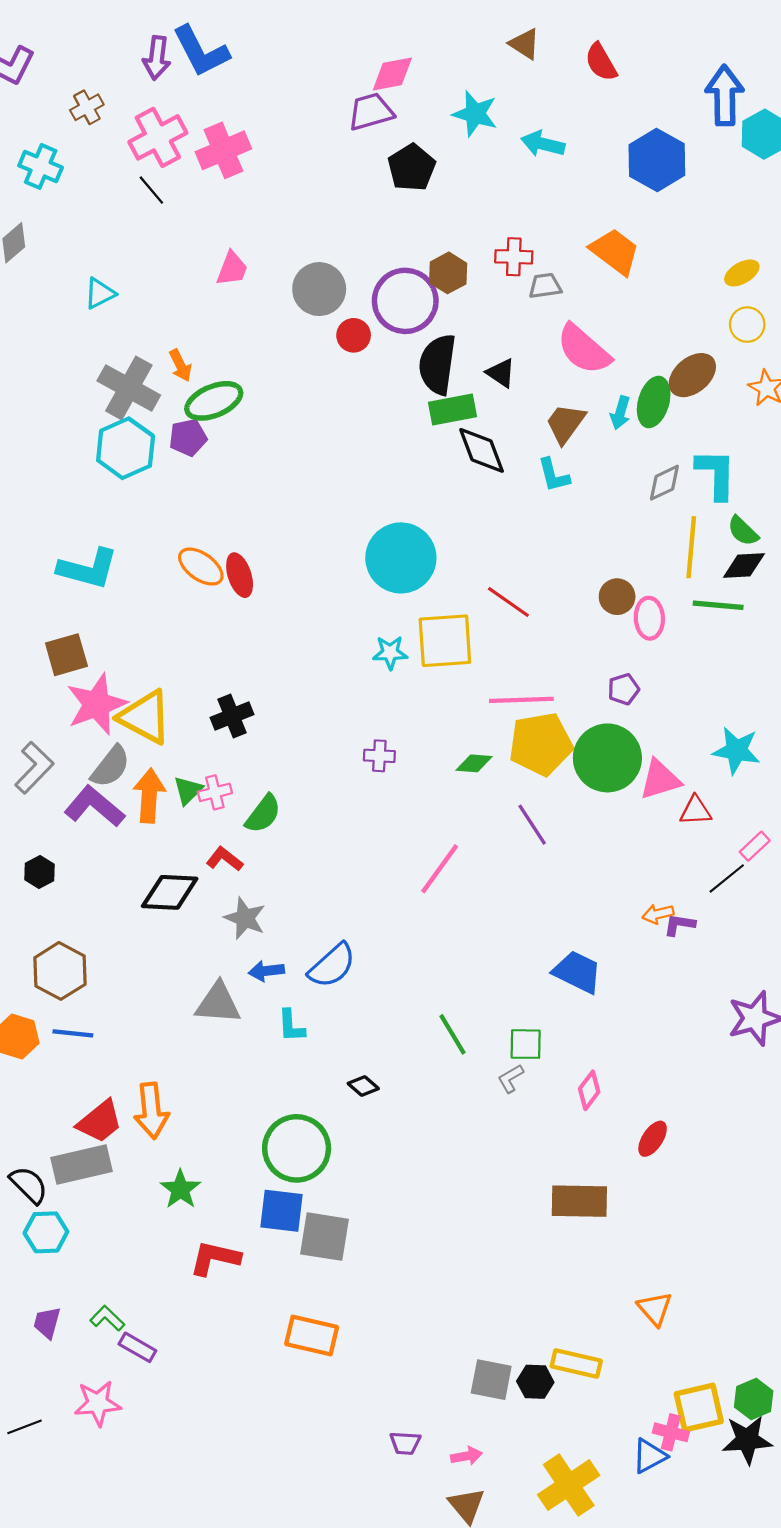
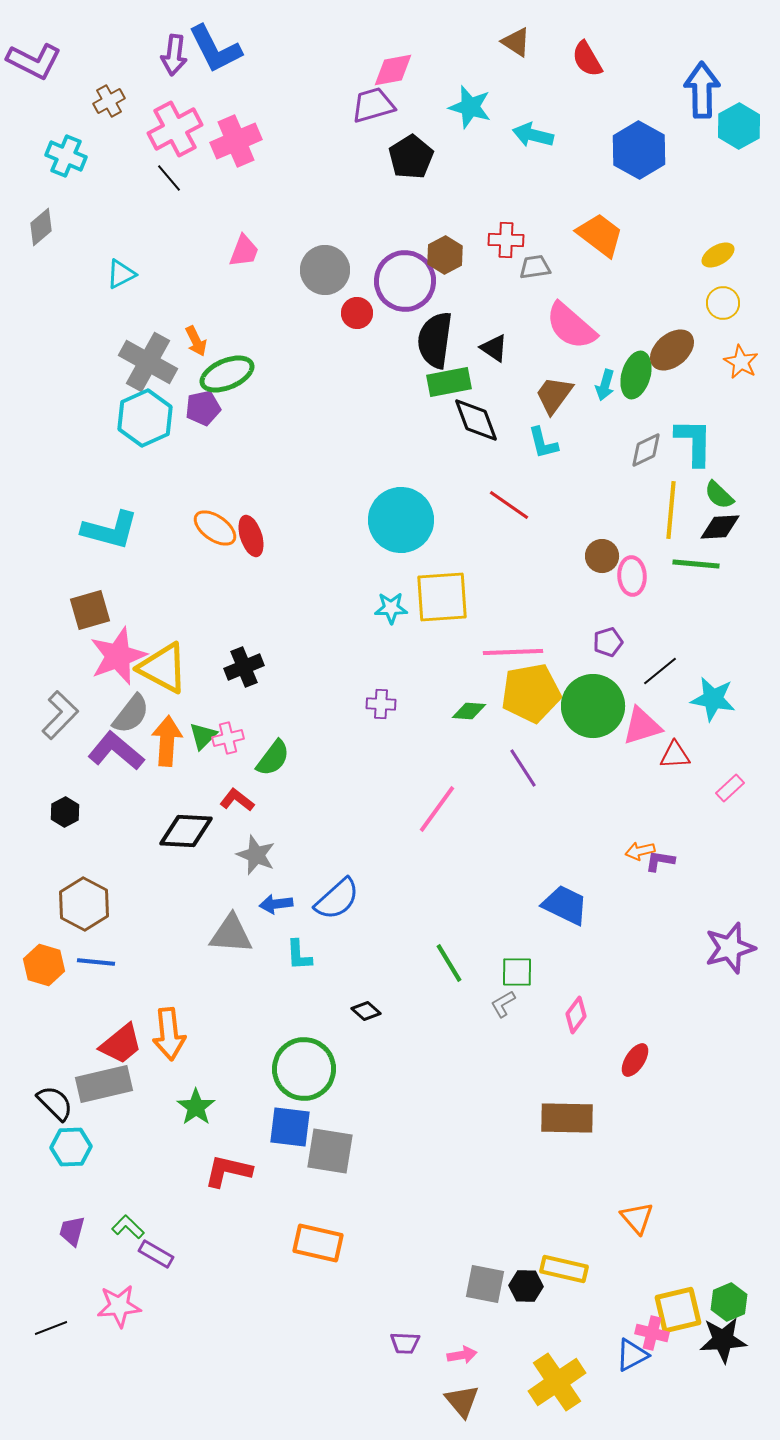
red line: (508, 602) -> (509, 505), moved
black line: (727, 878) -> (660, 671), moved

